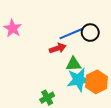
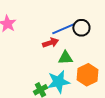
cyan star: (79, 80) -> (58, 82), moved

